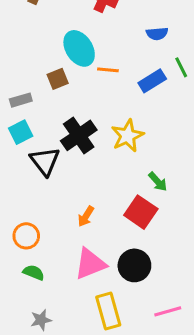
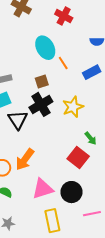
orange line: (108, 70) -> (63, 63), turned 48
brown square: (58, 79) -> (42, 81), moved
orange arrow: (86, 216) -> (25, 159), moved, size x1.6
pink line: (168, 311) -> (92, 214), moved

